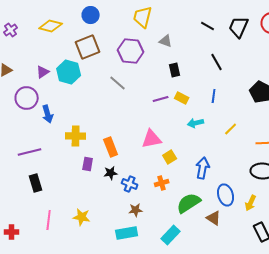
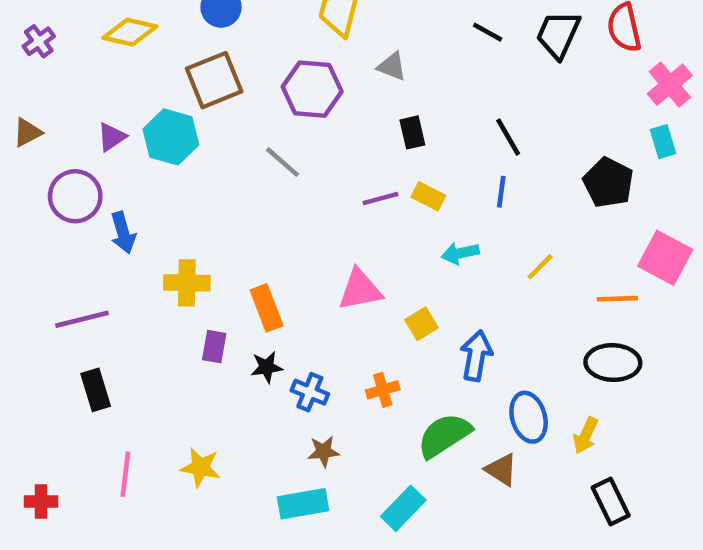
black line: (217, 62) -> (508, 137), moved
yellow square: (170, 157) -> (421, 324), moved

